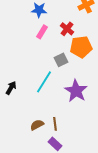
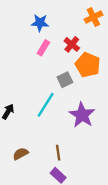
orange pentagon: (81, 47) -> (88, 65), turned 30
brown semicircle: (37, 125) -> (21, 154), moved

